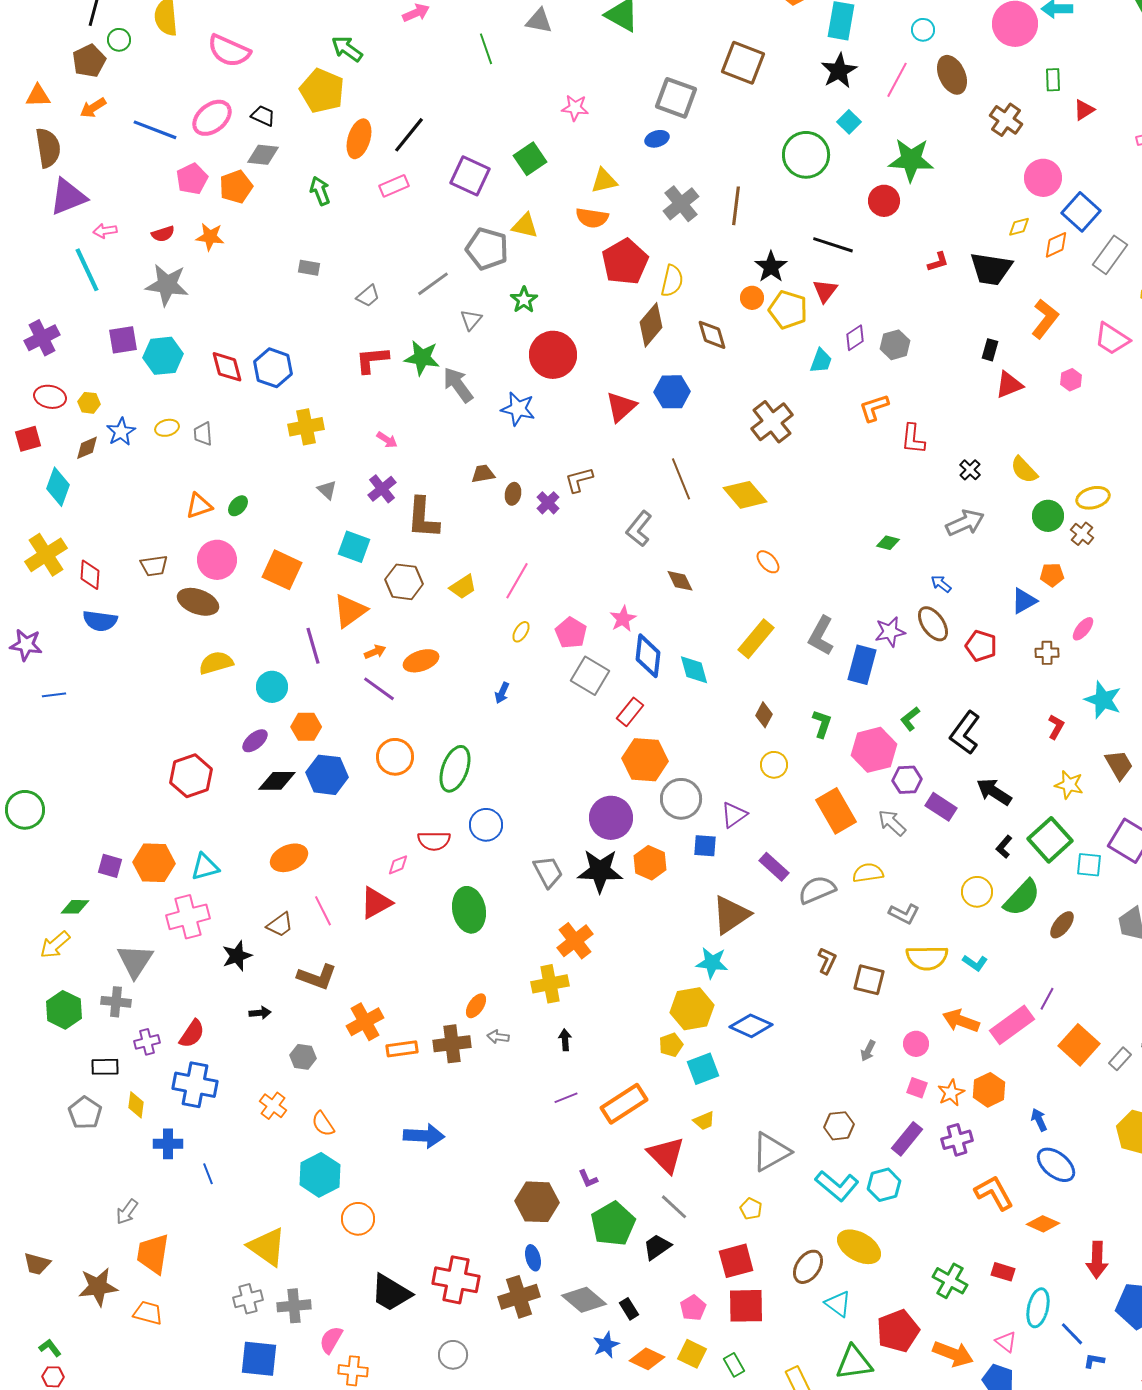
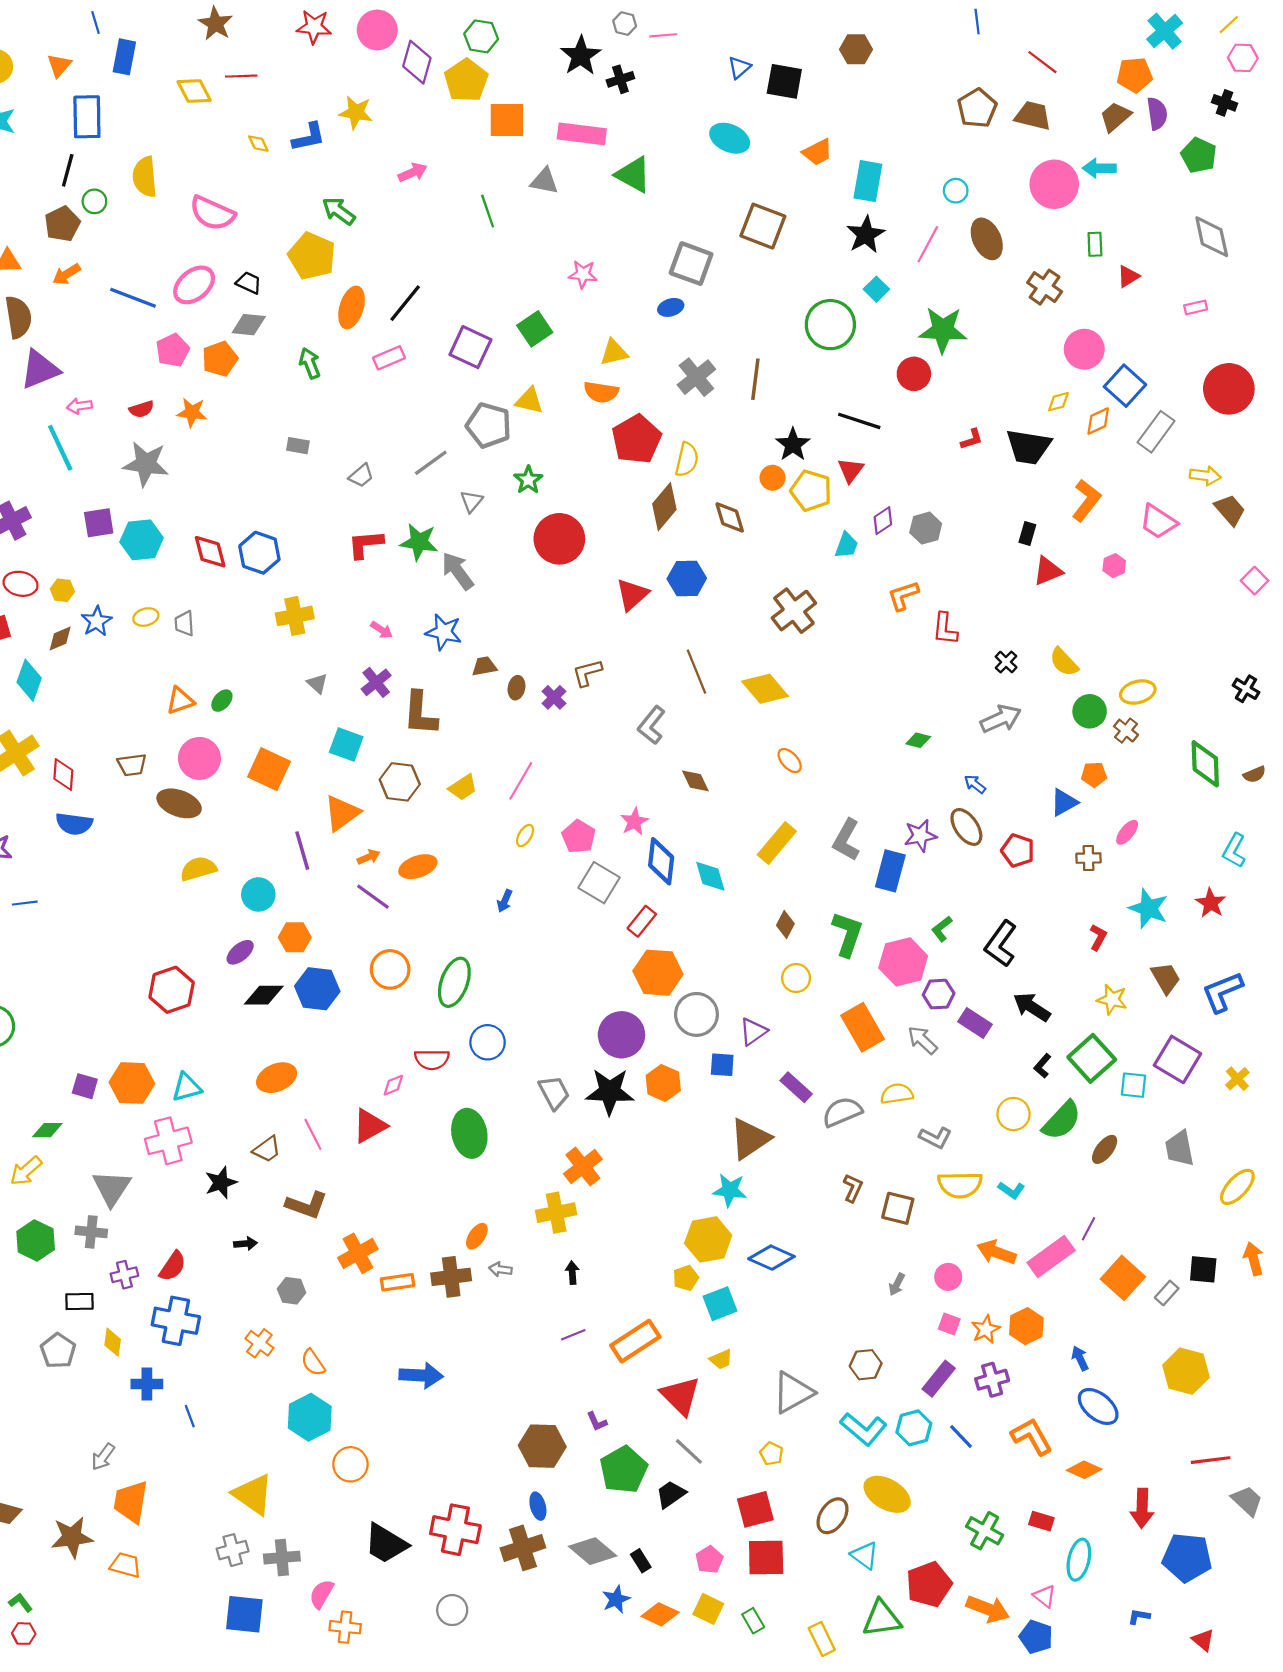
blue star: (518, 409) -> (444, 632), moved
green L-shape: (822, 724) -> (847, 934), size x1.5
blue line: (1072, 1334) -> (961, 1436), moved

